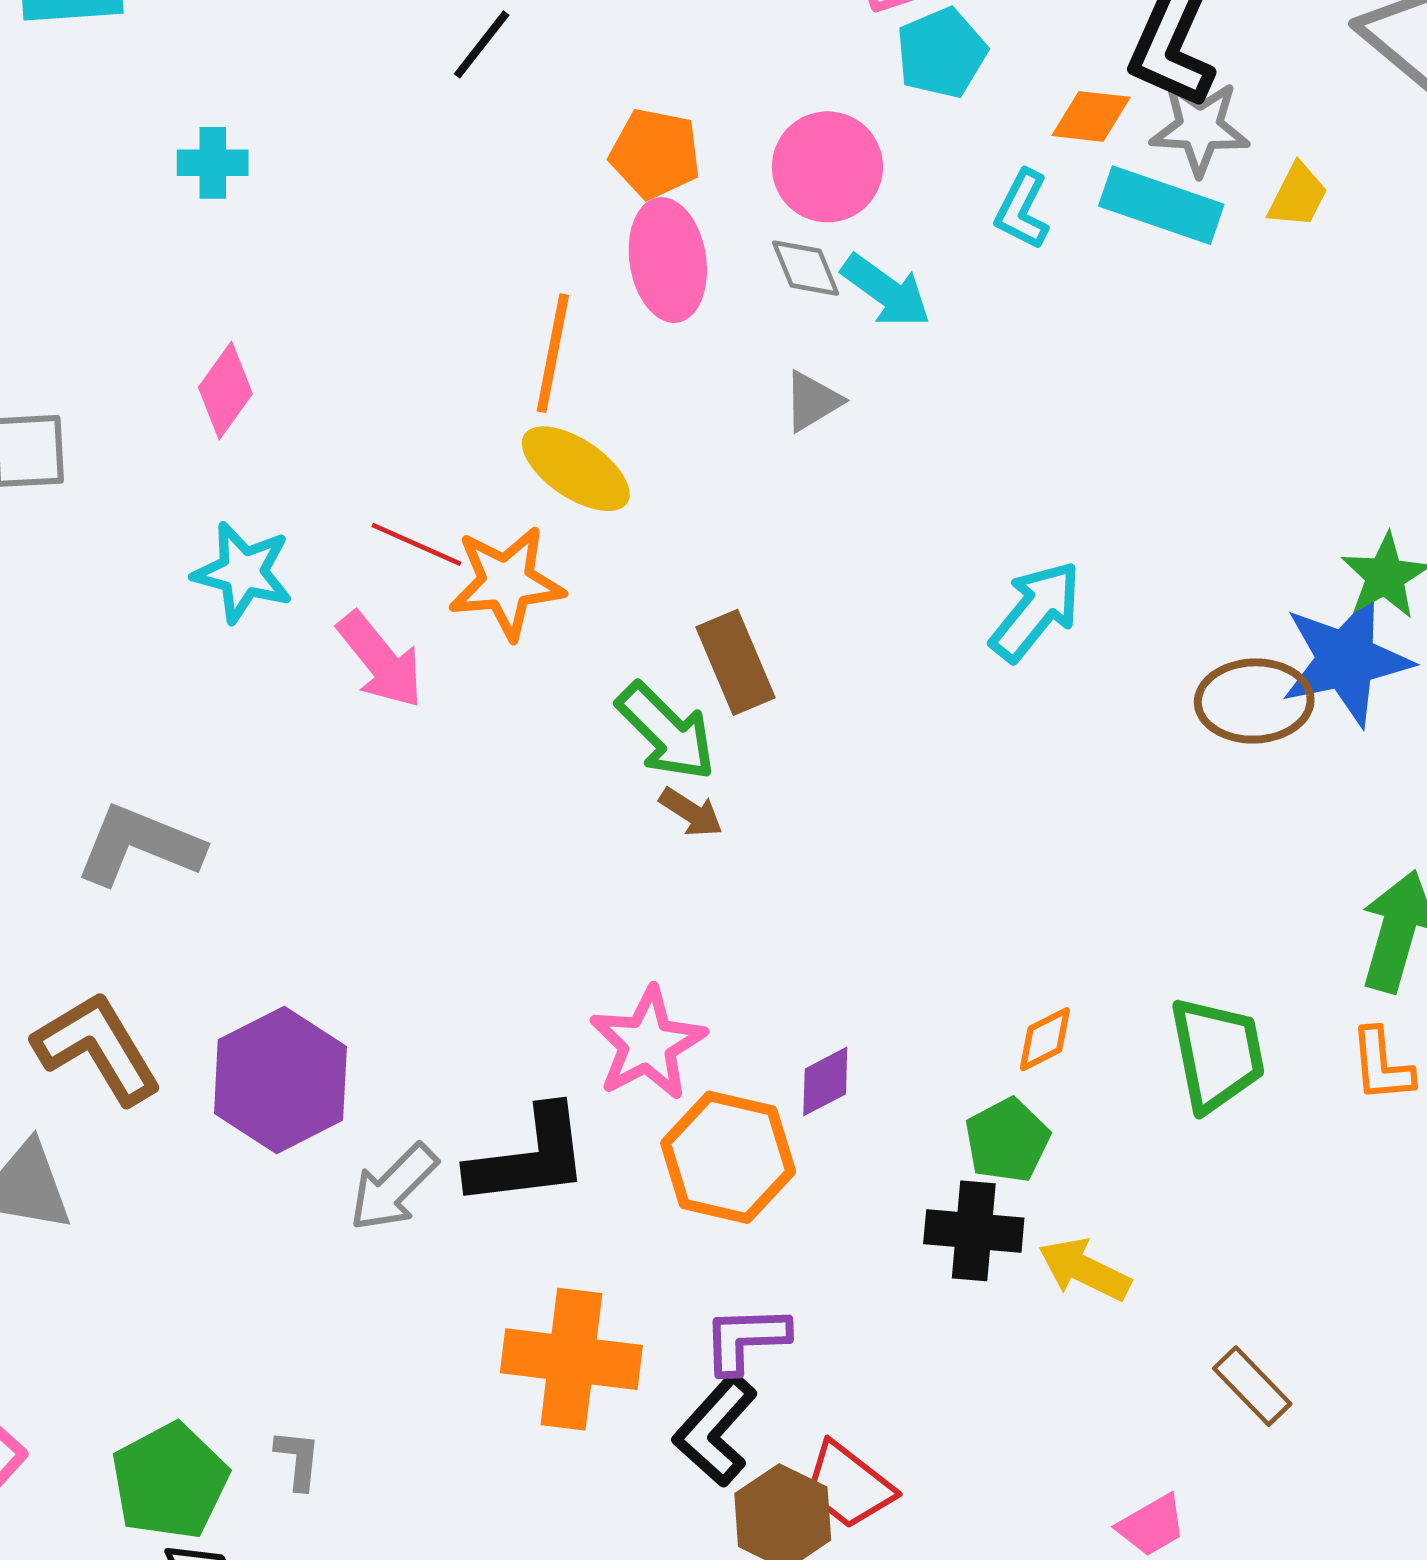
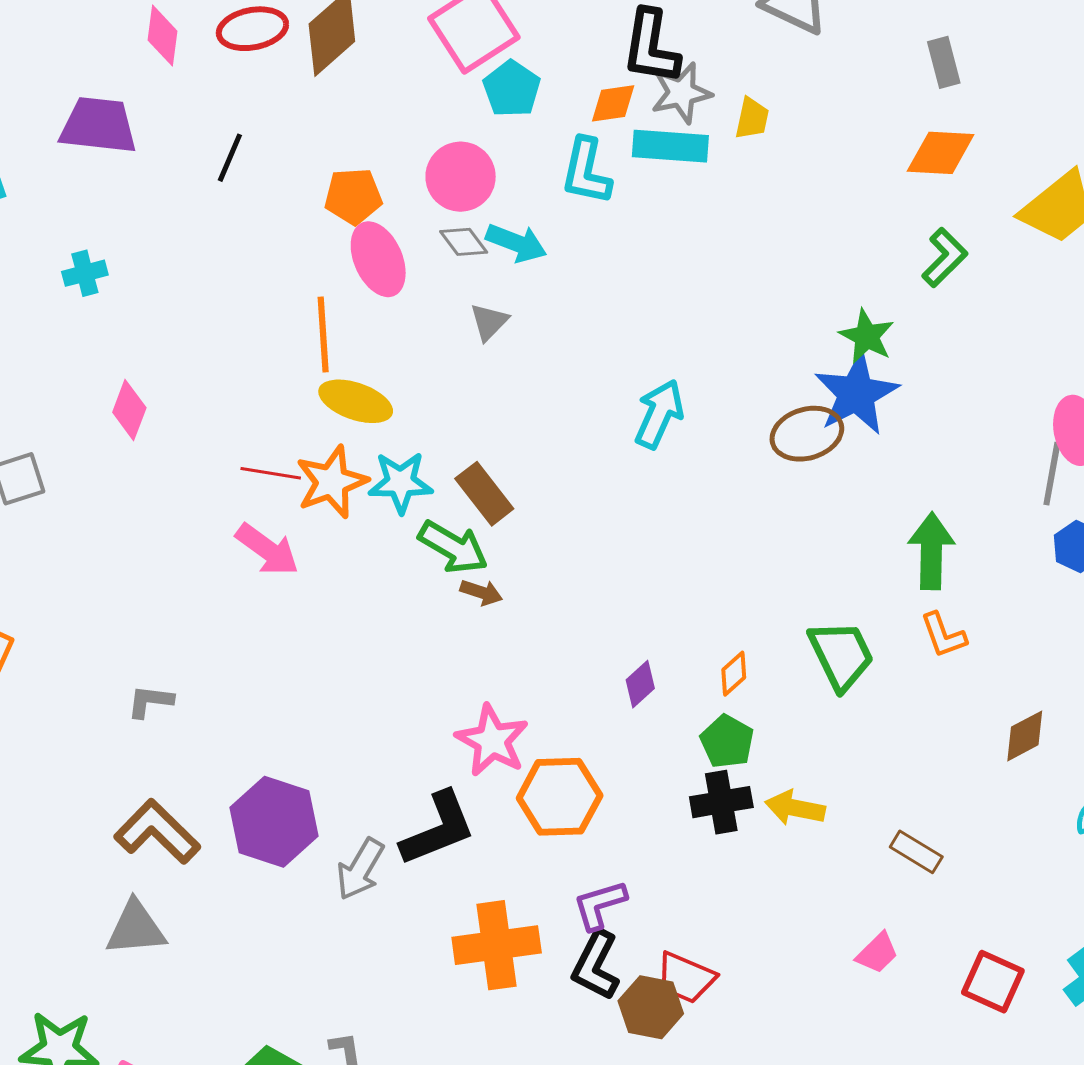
cyan L-shape: (1022, 210) -> (586, 171), size x1.4
cyan star: (243, 572) -> (401, 482), moved
gray L-shape: (139, 845) -> (150, 701), size x0.6
purple diamond: (825, 1081) -> (640, 684), moved

